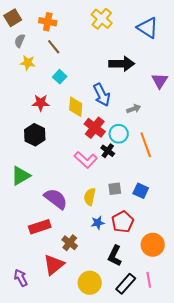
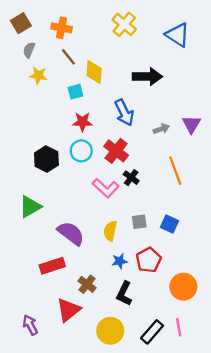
cyan square: (60, 77) -> (75, 92), turned 32
purple triangle: (160, 81) -> (192, 124), moved
red star: (41, 103) -> (82, 122), moved
yellow diamond: (76, 107) -> (94, 72), moved
cyan circle: (119, 134) -> (81, 151), moved
black L-shape: (115, 256) -> (124, 294), moved

